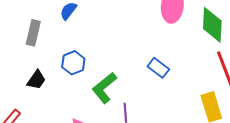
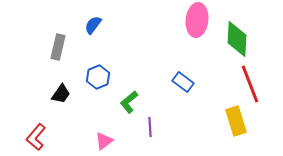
green L-shape: (104, 88) -> (129, 102), size x0.7

